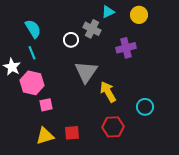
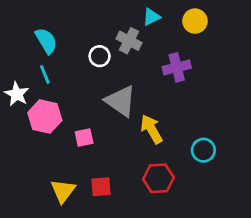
gray triangle: (86, 72) -> (121, 101), turned -30
pink square: (46, 105) -> (84, 138), moved
yellow triangle: (45, 136) -> (63, 191), turned -36

